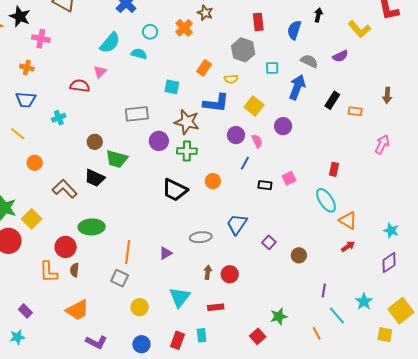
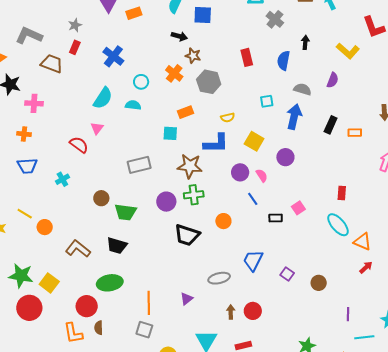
gray hexagon: (243, 50) -> (209, 82), moved
purple semicircle: (340, 56) -> (333, 80), turned -35
orange rectangle: (204, 68) -> (186, 112), moved, turned 42
red semicircle: (80, 86) -> (79, 145), turned 36
yellow line: (18, 134) -> (25, 214), moved
purple circle: (159, 141) -> (166, 202), moved
blue line: (245, 163) -> (253, 199), turned -56
black trapezoid: (95, 178) -> (117, 246), moved
cyan line: (337, 316) -> (364, 337), turned -48

